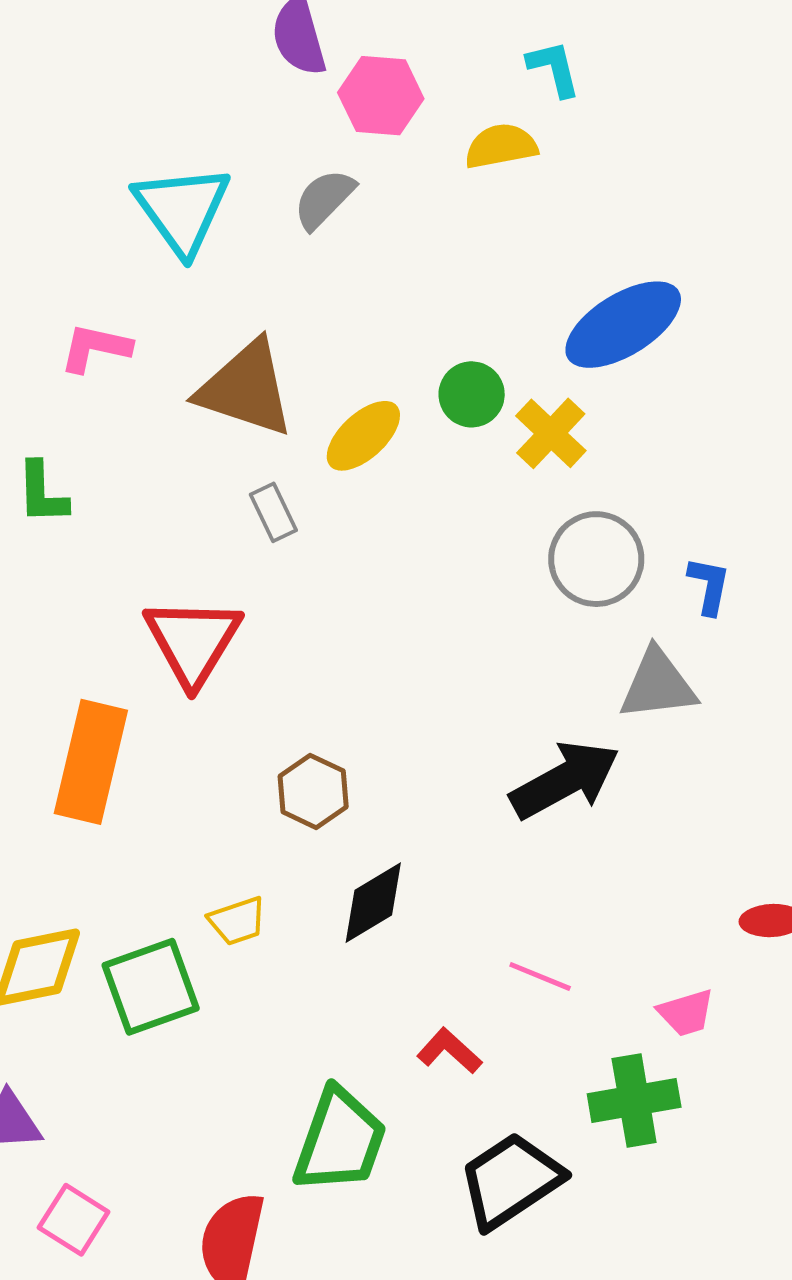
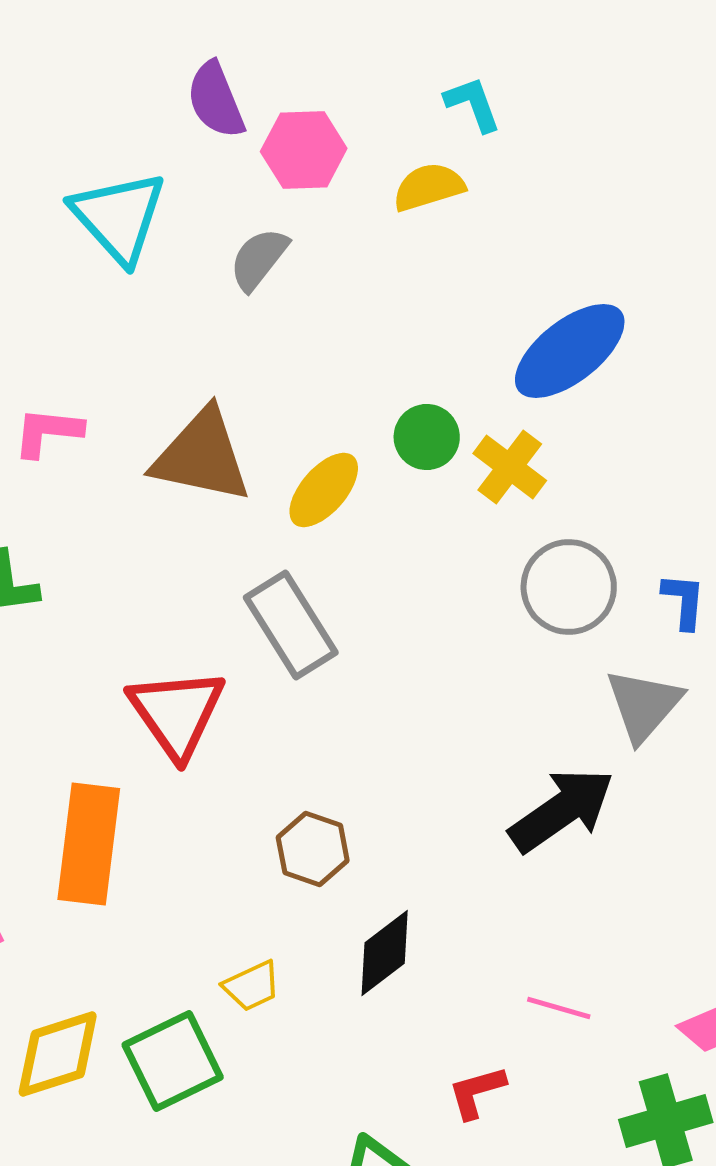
cyan triangle: (182, 210) -> (119, 217), moved
gray rectangle: (273, 512) -> (291, 625), moved, size x1.8
gray triangle: (658, 685) -> (644, 705), turned -36
red L-shape: (449, 1051) -> (477, 1092), turned -52

